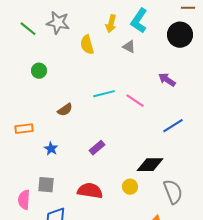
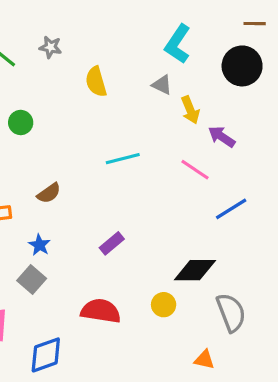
gray star: (58, 23) -> (50, 47), size x0.6
yellow arrow: (111, 24) -> (190, 110), moved, turned -36
pink line: (135, 101) -> (195, 170), moved
brown semicircle: (65, 110) -> (49, 193), moved
gray square: (46, 185) -> (32, 280), moved, turned 36

